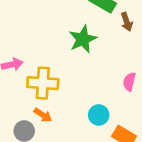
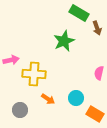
orange arrow: (43, 115) -> (48, 99), moved

